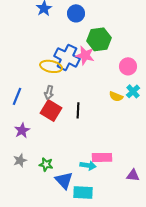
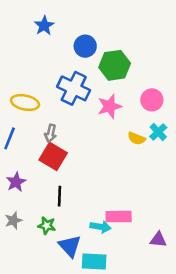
blue circle: (76, 13) -> (85, 46), moved
pink star: (85, 55) -> (110, 106), moved, turned -30
yellow ellipse: (51, 66) -> (25, 103), moved
black line: (78, 110) -> (60, 196), moved

